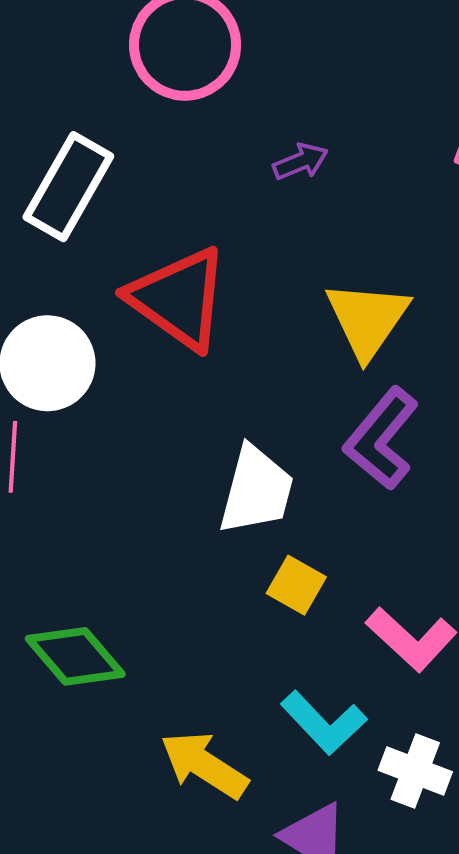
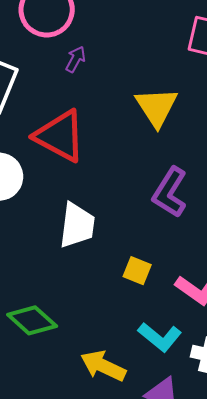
purple arrow: (300, 162) -> (76, 59), moved, turned -32
yellow triangle: (367, 319) -> (157, 107), moved
white trapezoid: (256, 490) -> (77, 225), moved

